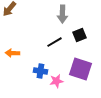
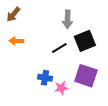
black square: (79, 35) -> (85, 41), size x1.5
orange arrow: (12, 53) -> (16, 41), moved

